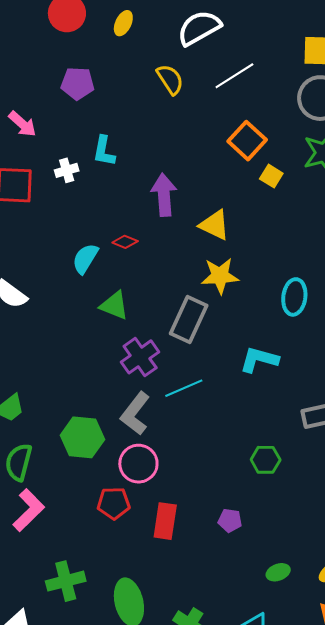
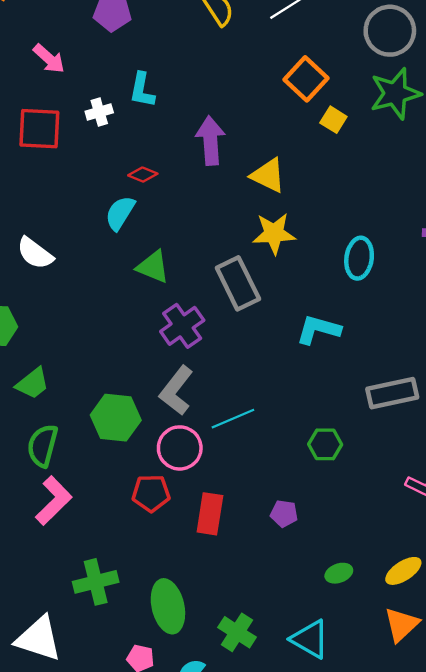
red diamond: (125, 242) -> (143, 175), moved
gray rectangle: (189, 319) -> (238, 283), turned -51
cyan line: (184, 388) -> (233, 419), moved

